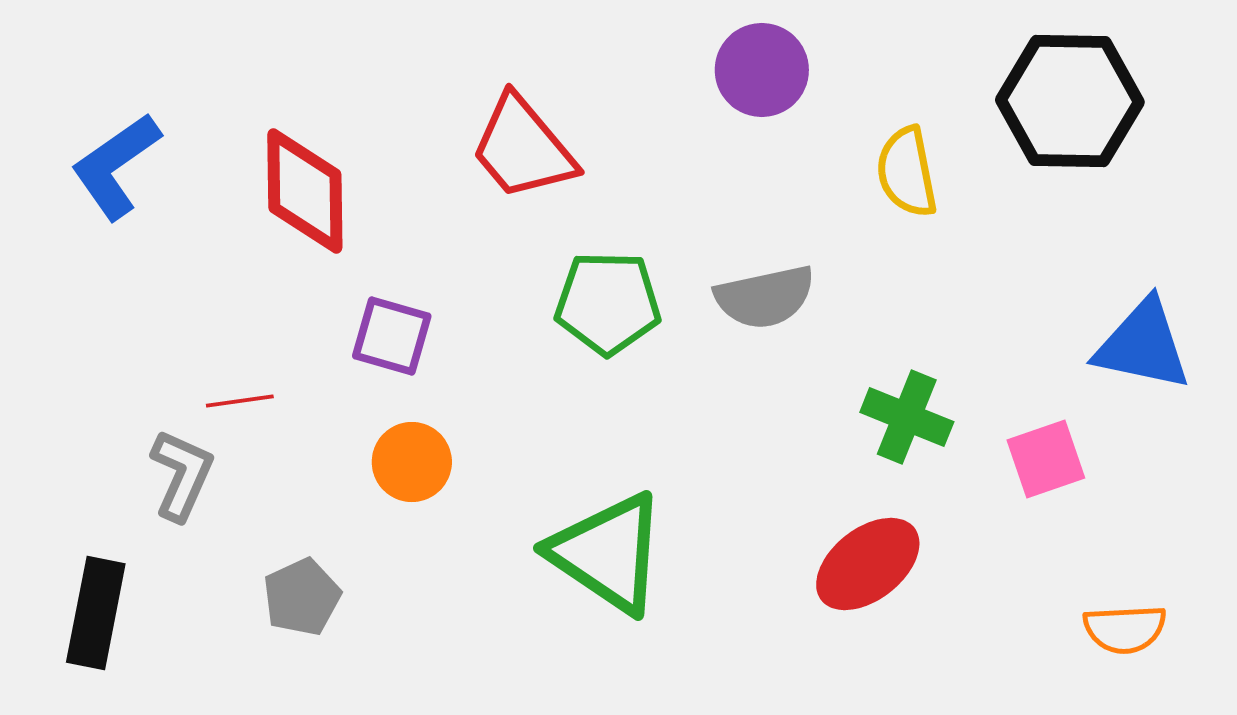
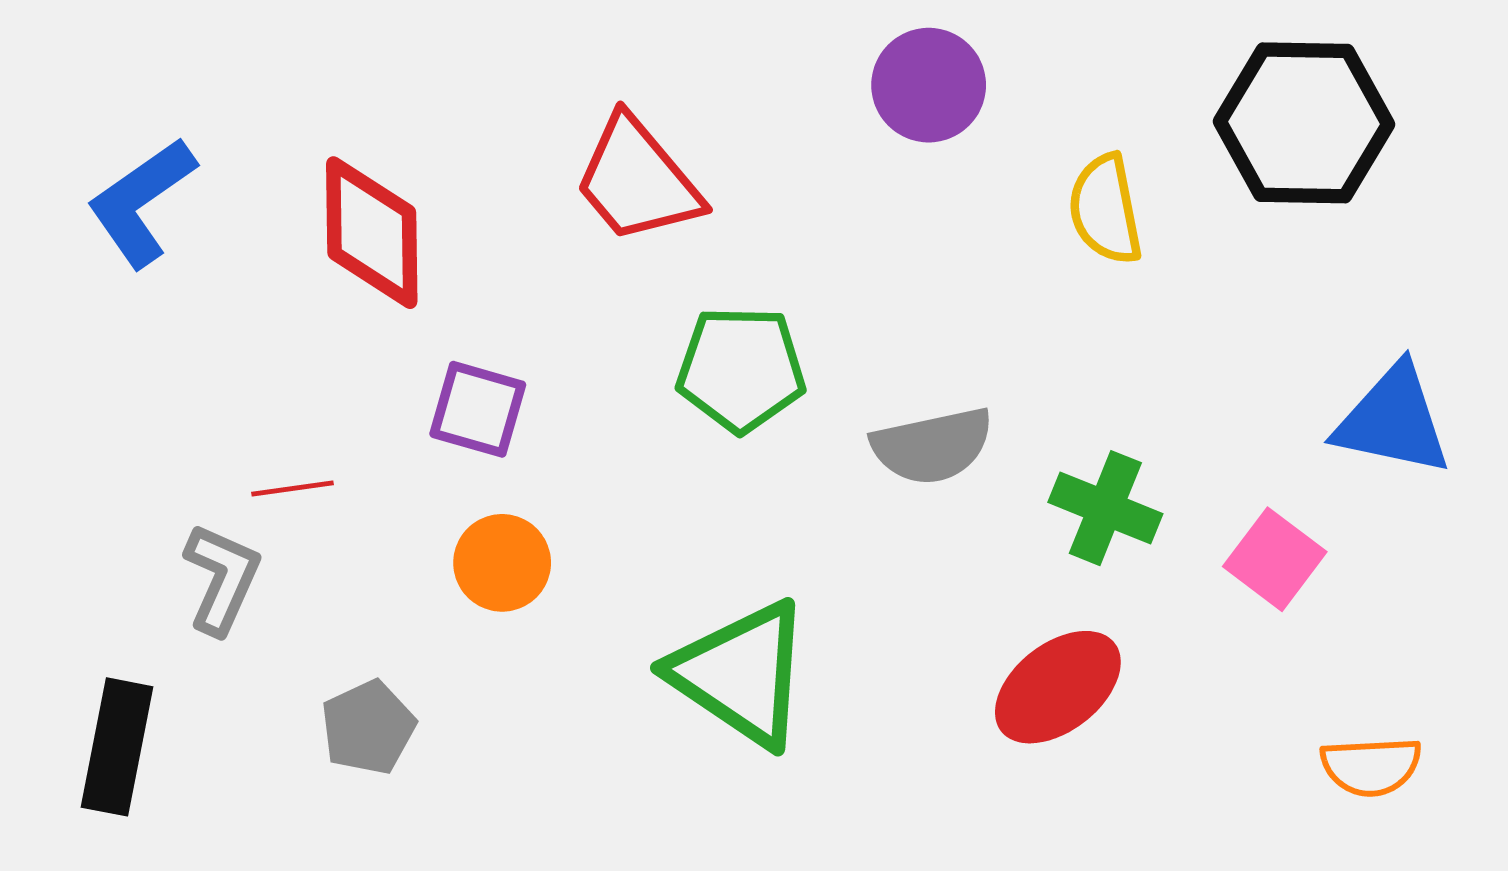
gray semicircle: (765, 297) -> (932, 446), moved
pink square: (1046, 459) -> (1275, 559), turned -34

